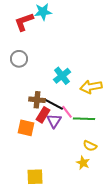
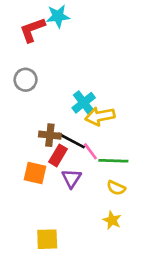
yellow arrow: (91, 87) -> (100, 116), moved
purple triangle: (54, 121) -> (71, 178), moved
yellow semicircle: (90, 146) -> (116, 188), moved

